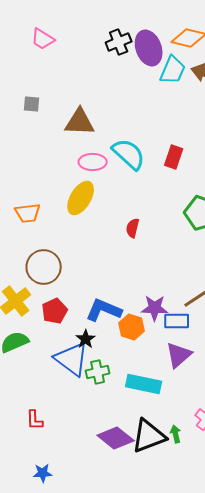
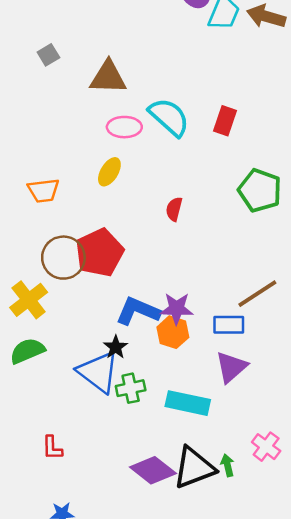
gray square: (32, 104) -> (48, 55), turned -36
yellow ellipse: (81, 198) -> (109, 172), size x0.7
purple star: (155, 308) -> (177, 309), moved
red pentagon: (55, 311) -> (99, 253), moved, size x1.5

